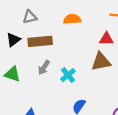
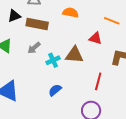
brown triangle: (101, 62) -> (74, 55), moved

